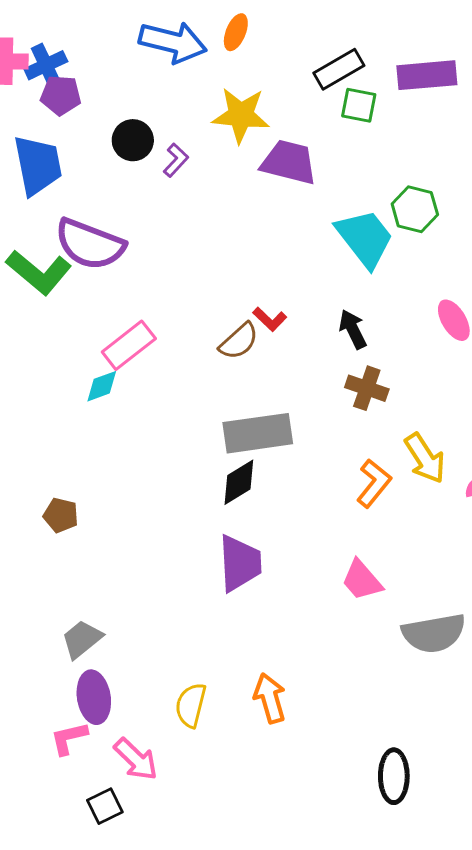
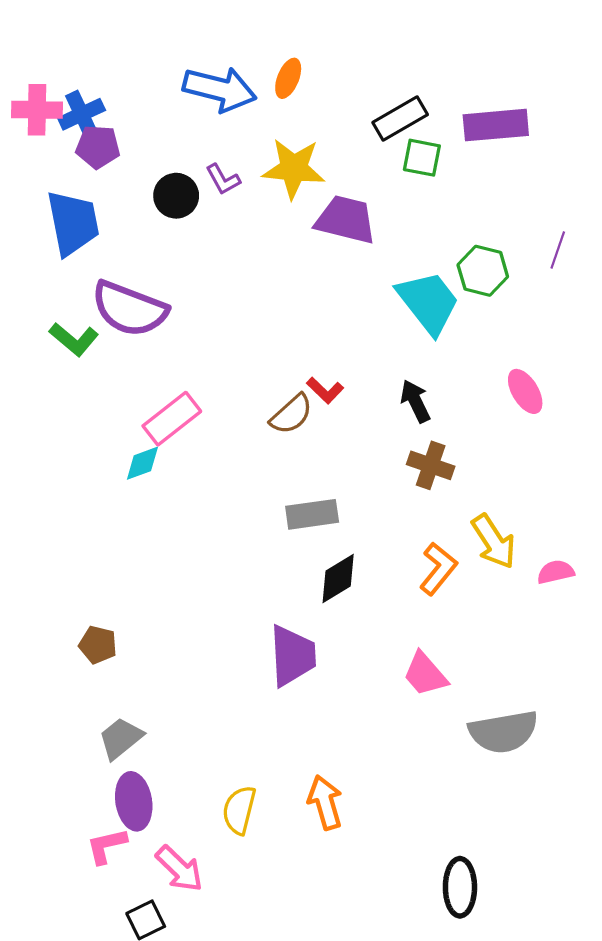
purple L-shape: (176, 160) -> (223, 179), moved, turned 108
green L-shape: (39, 272) -> (74, 339), size x0.7
gray rectangle: (258, 433) -> (312, 514), size x0.7
black diamond: (239, 482) -> (338, 578), moved
brown pentagon: (61, 515) -> (98, 645), moved

